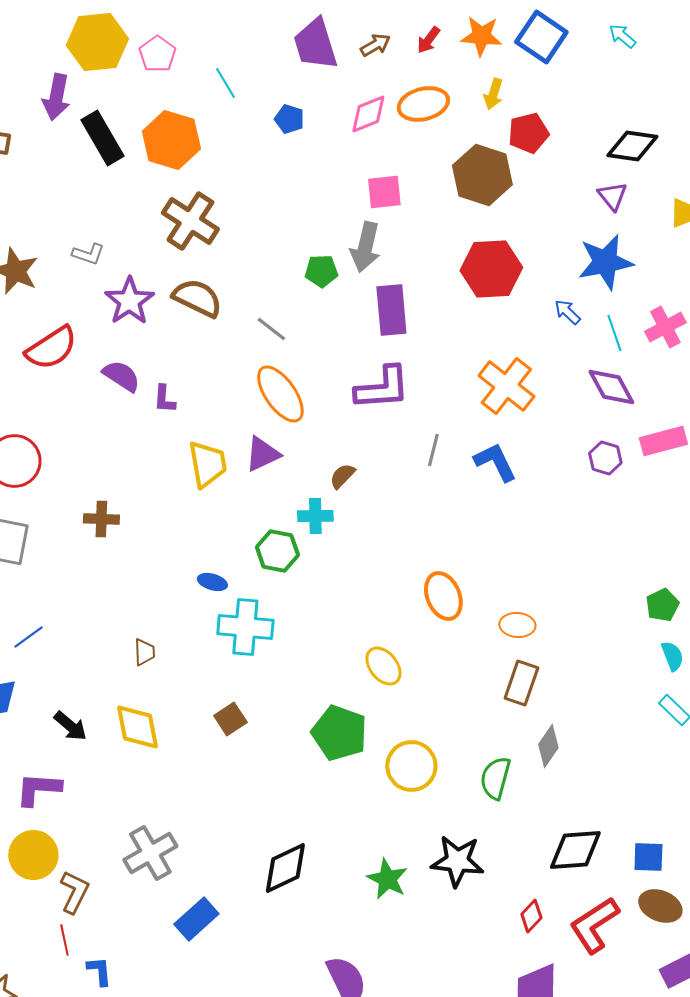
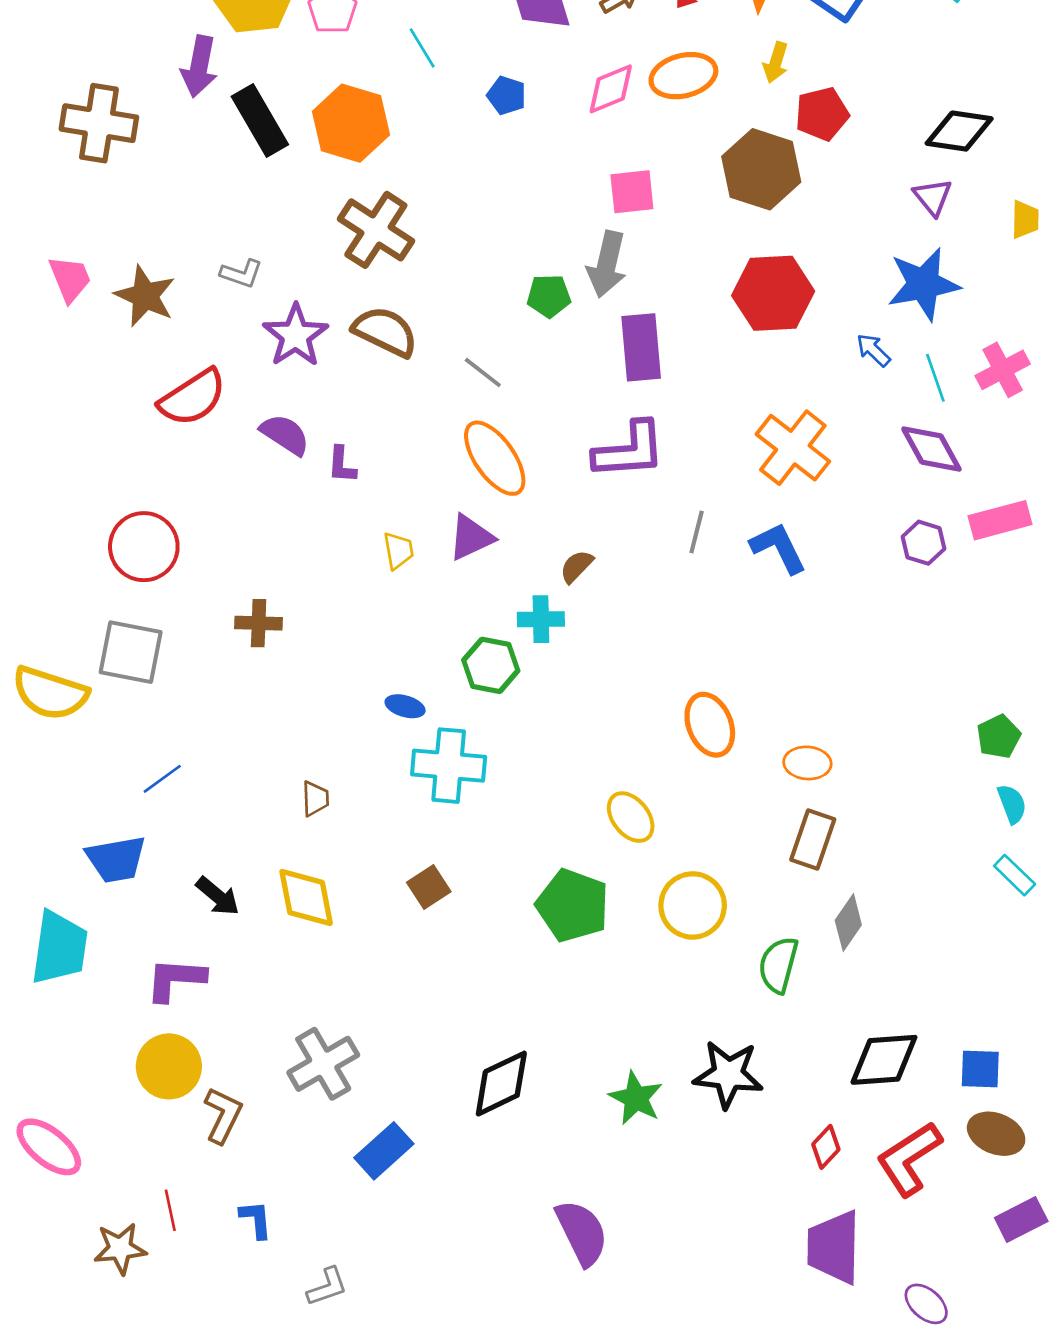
yellow trapezoid: (207, 464) -> (398, 551), size x0.6
yellow circle: (411, 766) -> (693, 905), moved
red line: (64, 940) -> (170, 1210), moved

